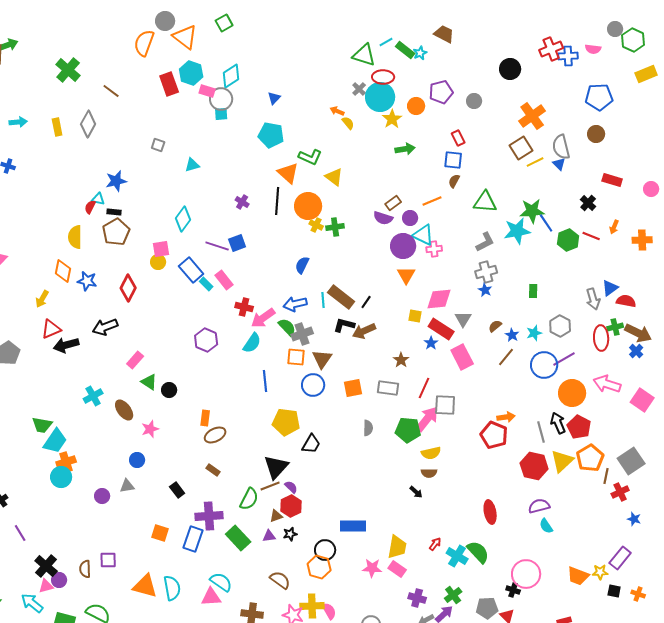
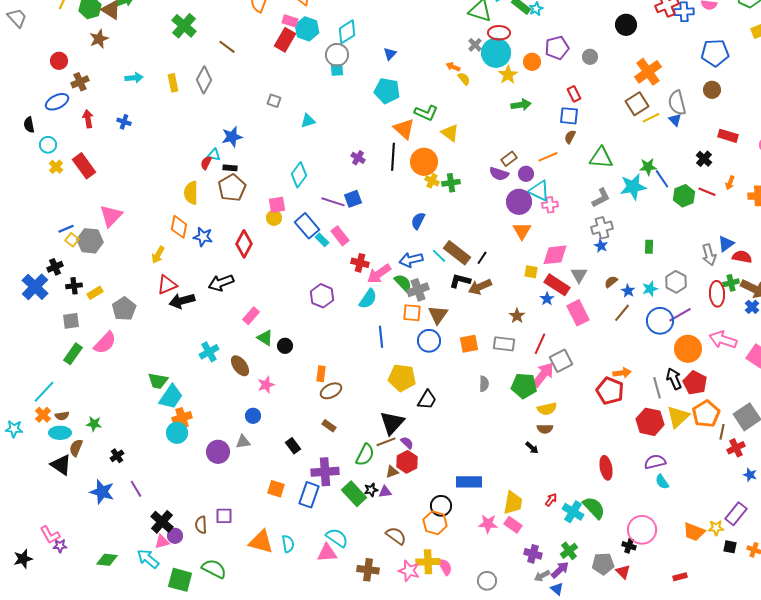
red rectangle: (169, 84) -> (285, 40), turned 50
pink rectangle: (207, 91) -> (290, 21), moved
green star: (532, 211) -> (648, 167), size x0.7
cyan line: (323, 300) -> (439, 256), turned -42
gray square: (445, 405) -> (561, 361), turned -30
purple circle: (102, 496) -> (218, 452), size x1.5
black star: (290, 534) -> (371, 490), moved
cyan semicircle: (172, 588) -> (288, 544), size x0.7

